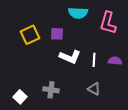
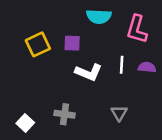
white line: (94, 60) -> (122, 65), moved
purple semicircle: (115, 61) -> (147, 67), moved
gray triangle: (94, 89) -> (119, 113), turned 32

